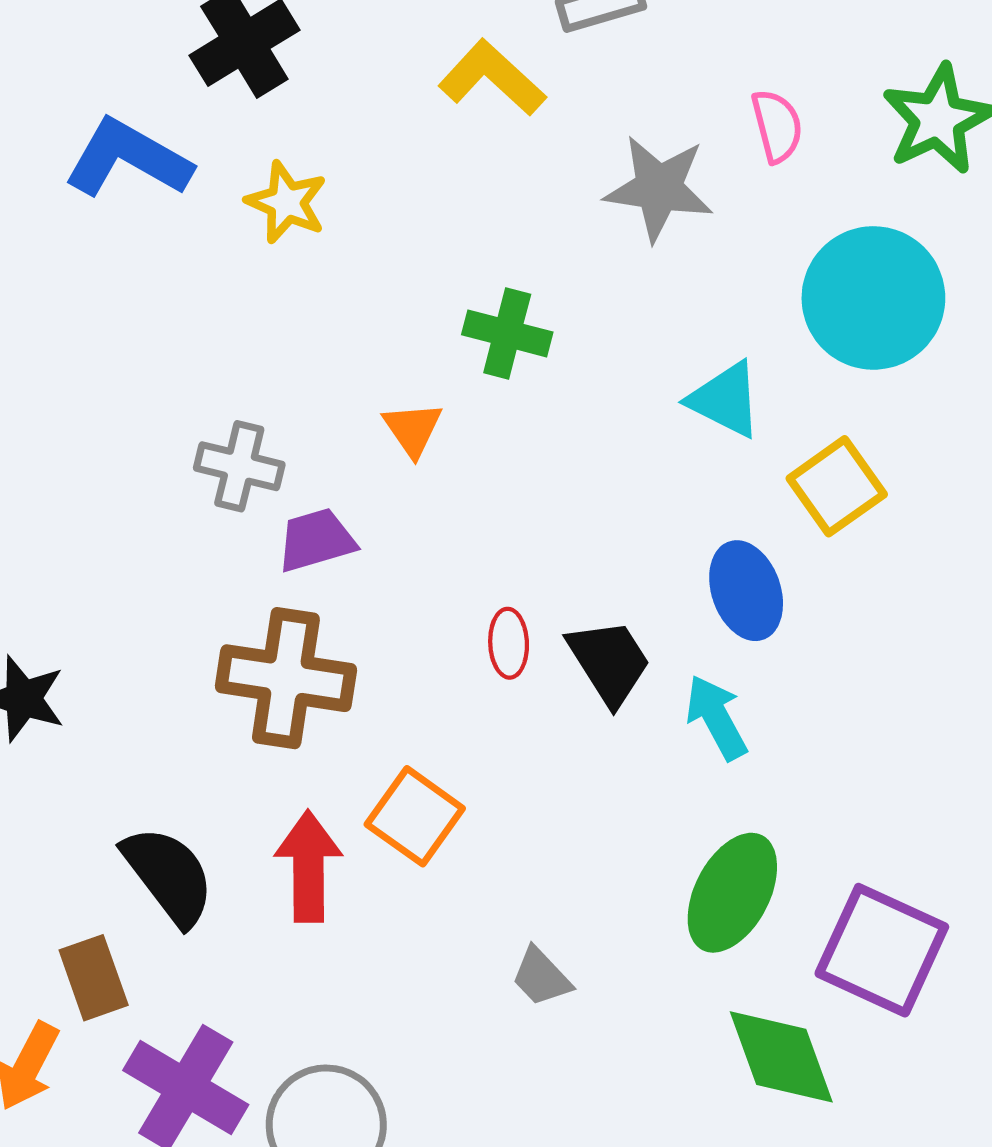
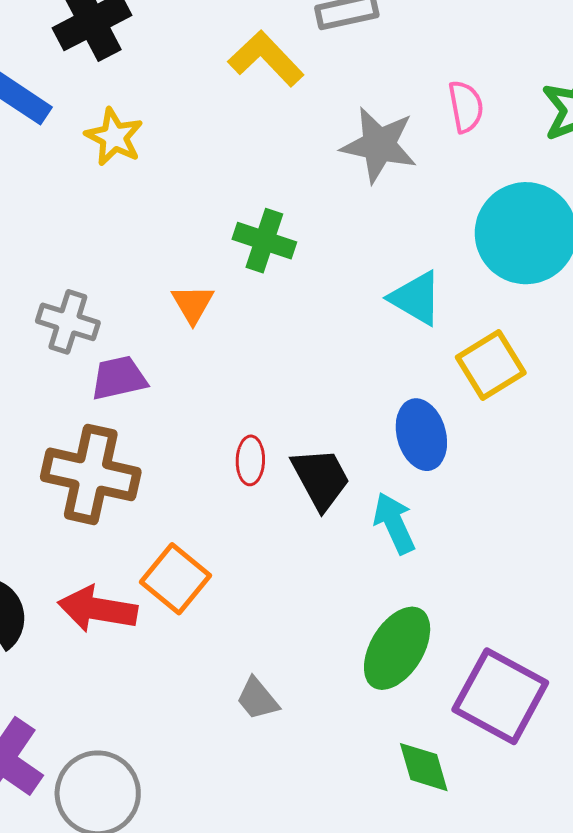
red arrow: (308, 866) -> (98, 609), turned -84
green diamond: (781, 1057) -> (424, 767), size x0.7

